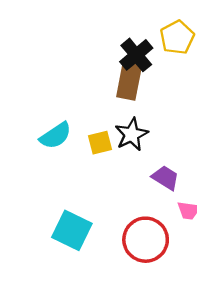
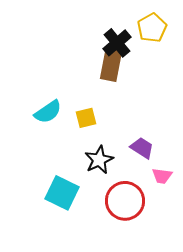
black star: (132, 134) -> (99, 160), moved

